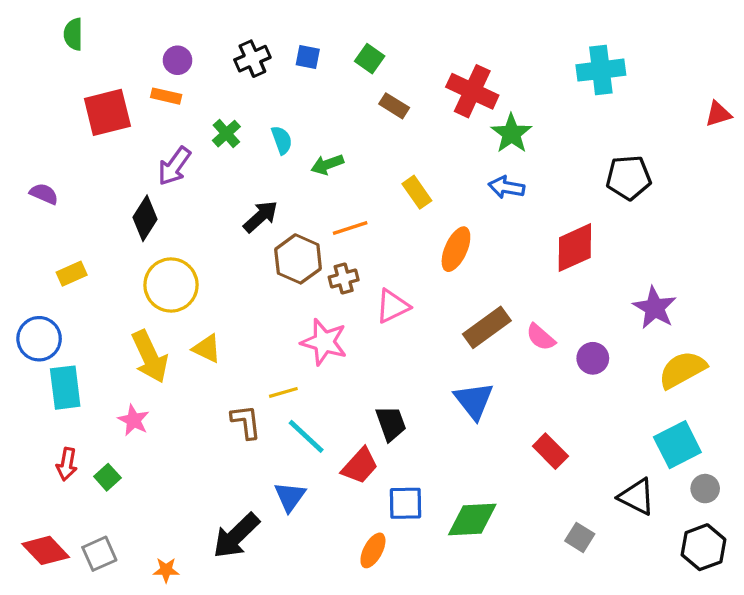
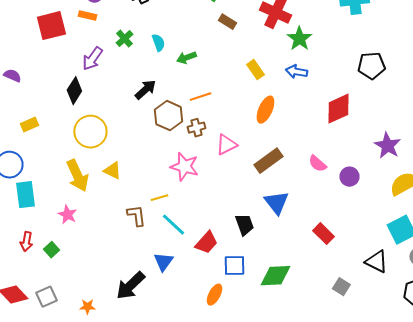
yellow rectangle: (417, 192) -> (255, 70), moved
brown rectangle: (487, 327) -> (268, 161), moved
black trapezoid: (391, 423) -> (244, 225), moved

